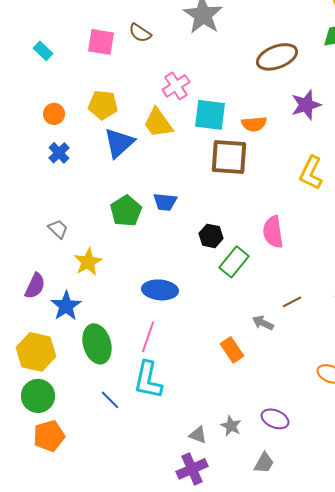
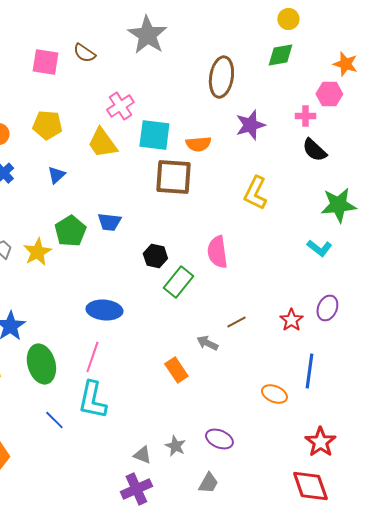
brown ellipse: (277, 57) -> (221, 77), turned -60
blue triangle: (119, 143) -> (56, 175), moved, size x0.6
yellow star: (88, 262) -> (37, 252), moved

